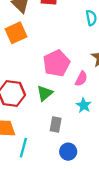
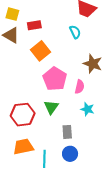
orange square: (16, 33) -> (40, 51), moved
blue circle: (68, 152) -> (70, 154), moved

